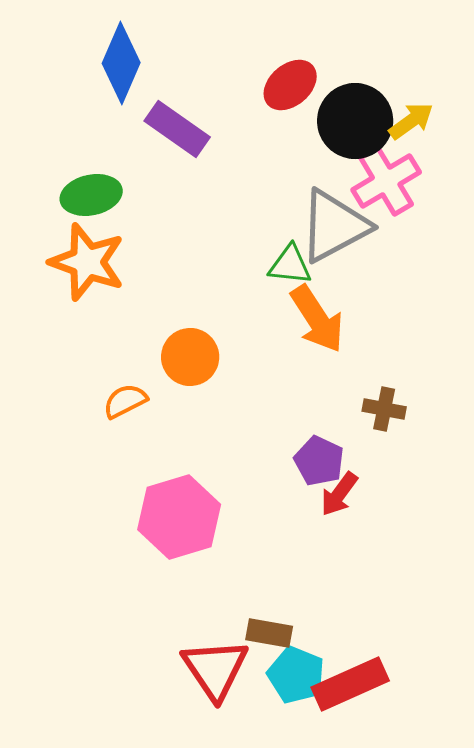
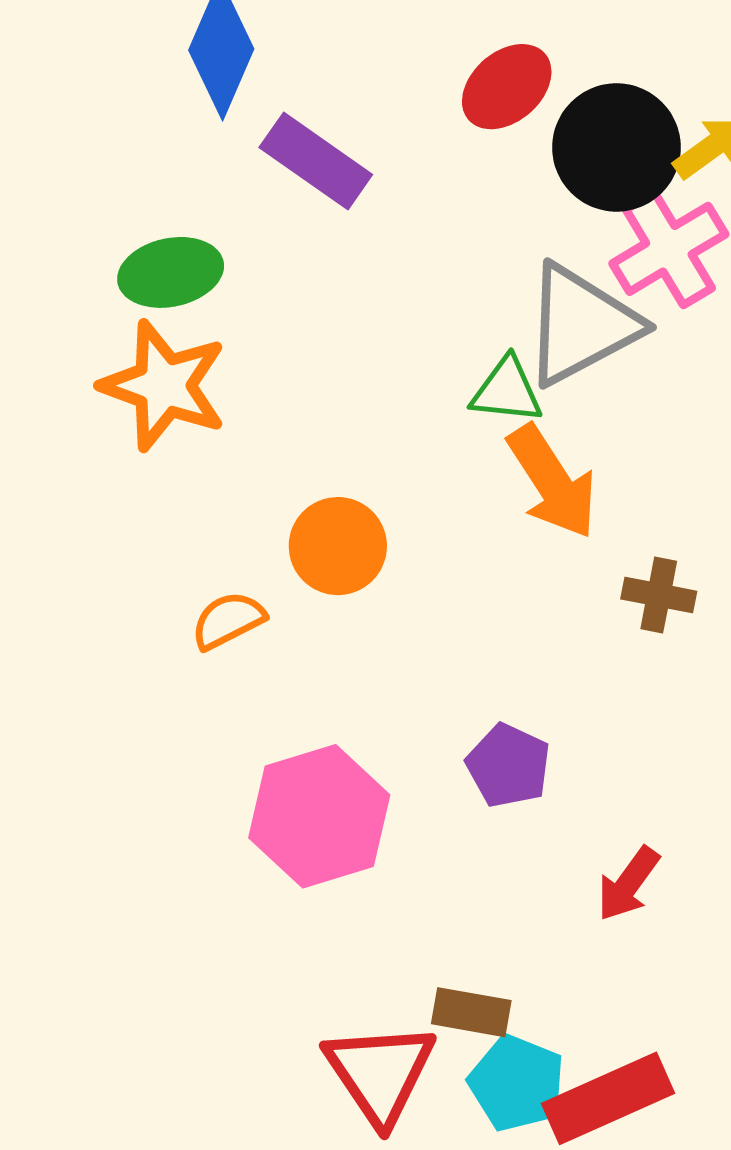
brown cross: (384, 409) -> (659, 595), moved
purple pentagon: (319, 461) -> (508, 766), moved
red arrow: (339, 494) -> (628, 884), moved

